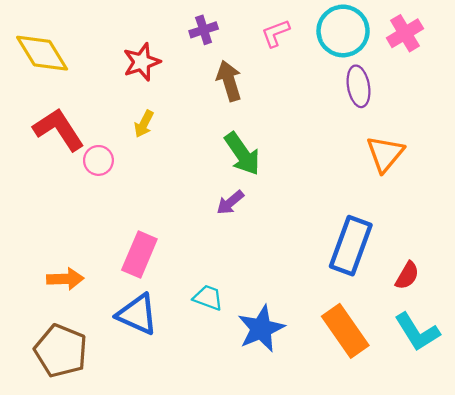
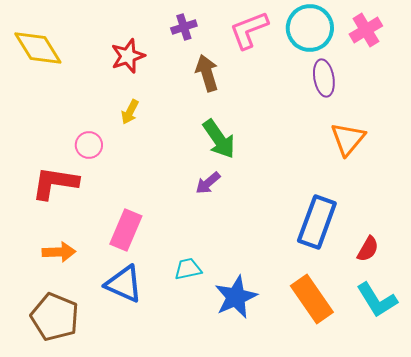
pink L-shape: (276, 33) -> (249, 30), size x1.5
red L-shape: (59, 129) -> (55, 183), moved, turned -48
cyan trapezoid: (208, 298) -> (188, 269), turned -32

